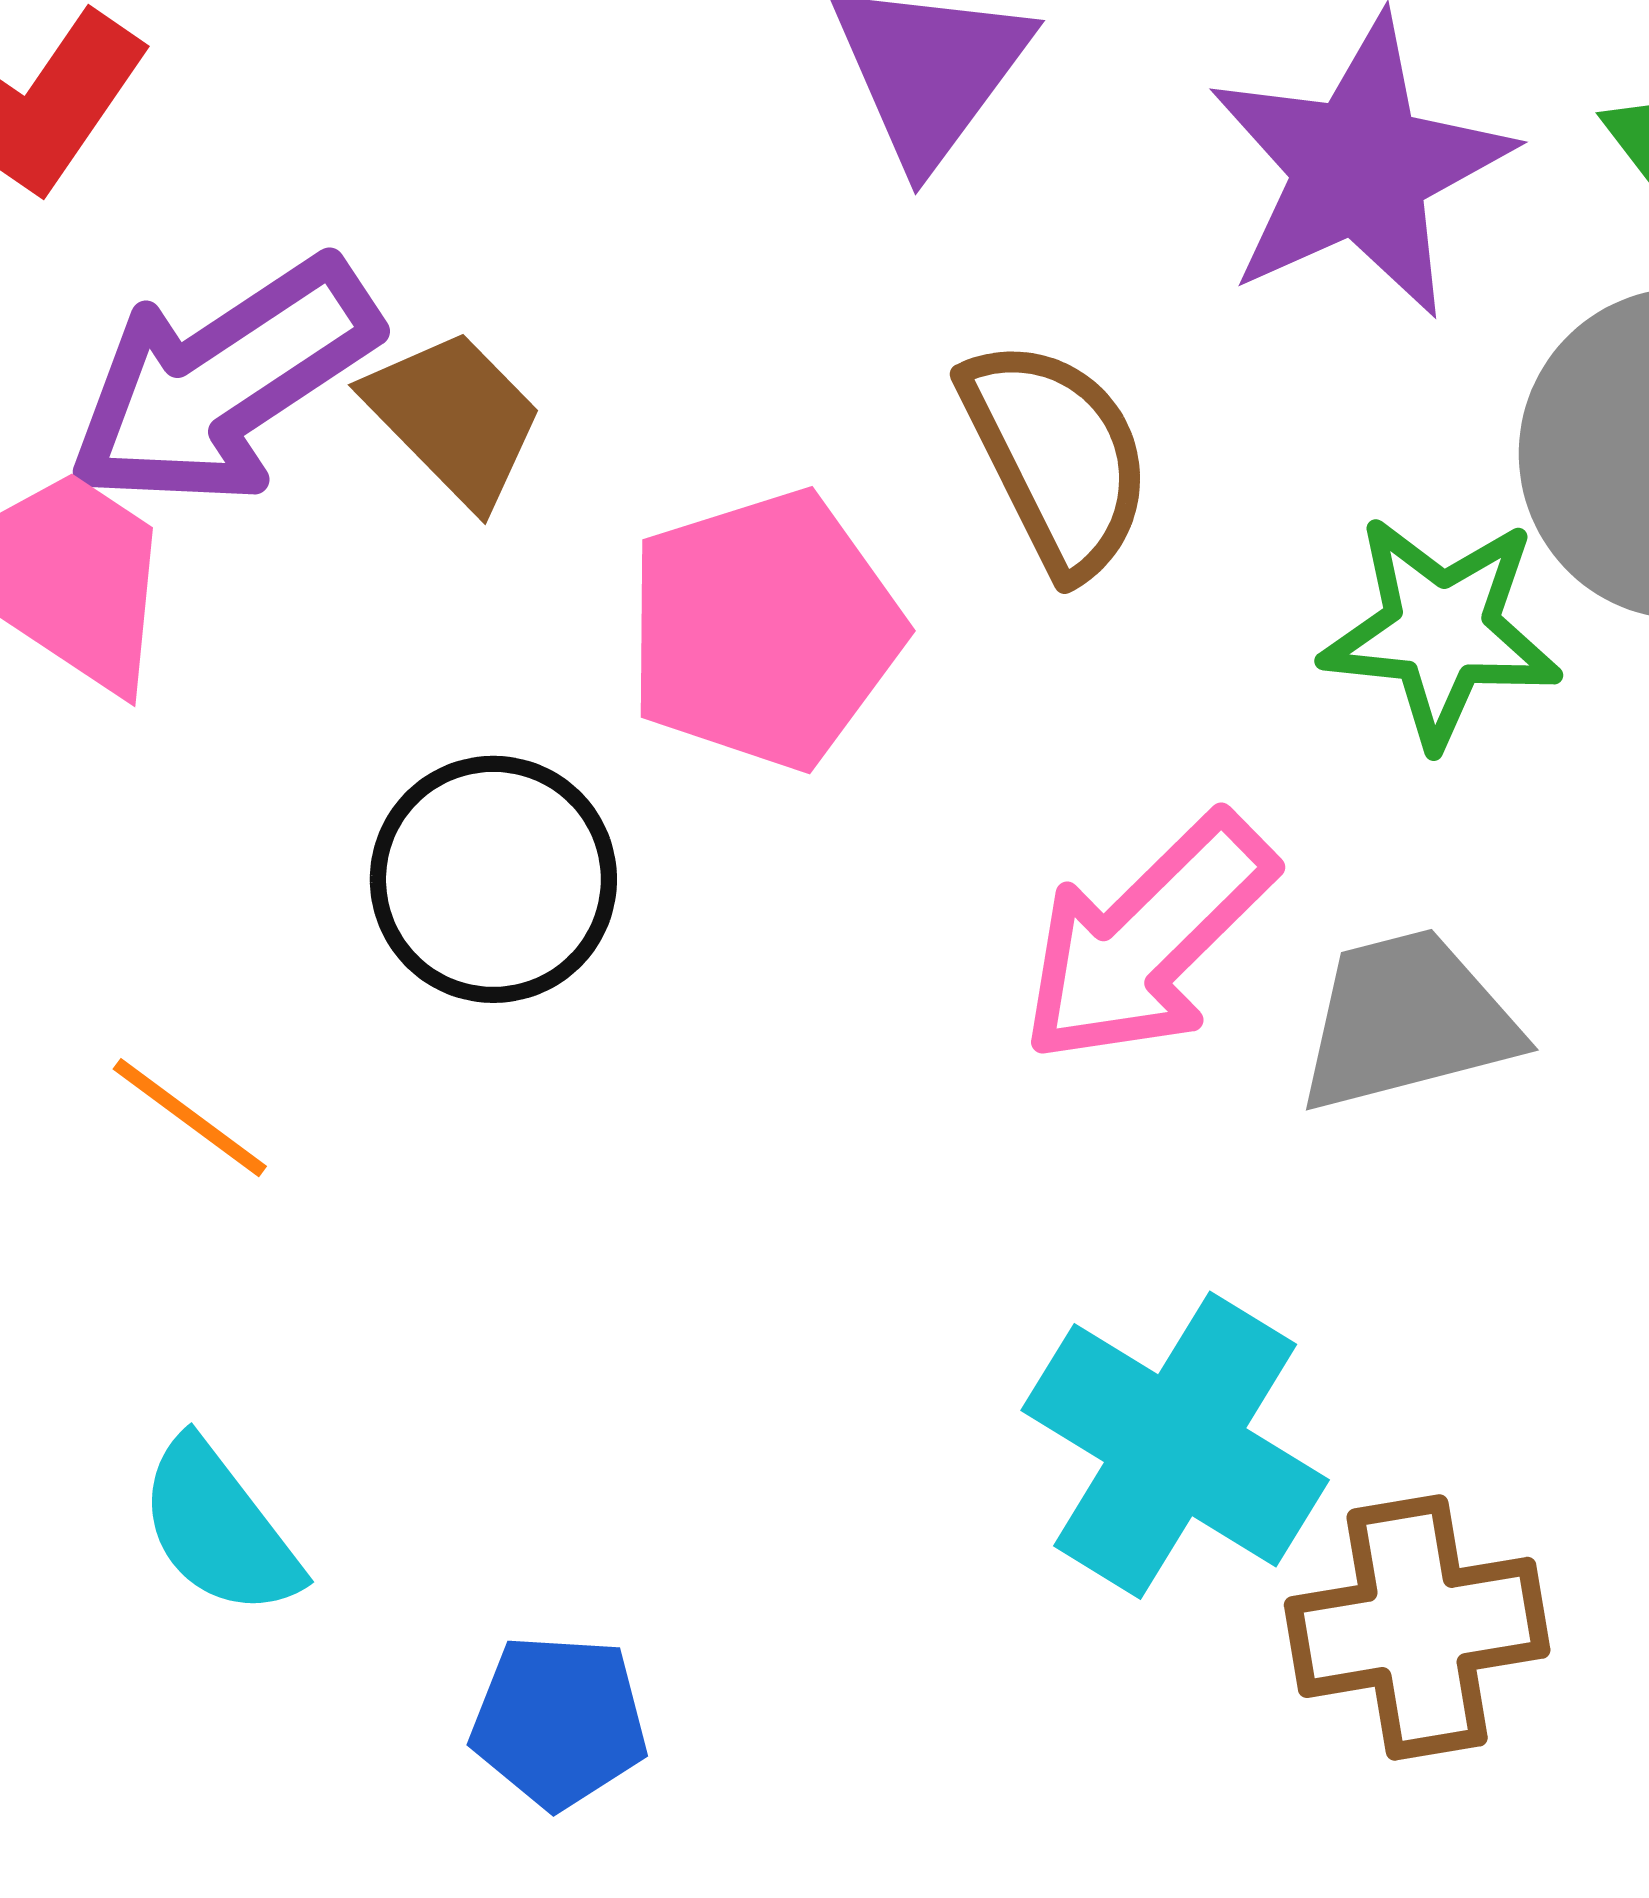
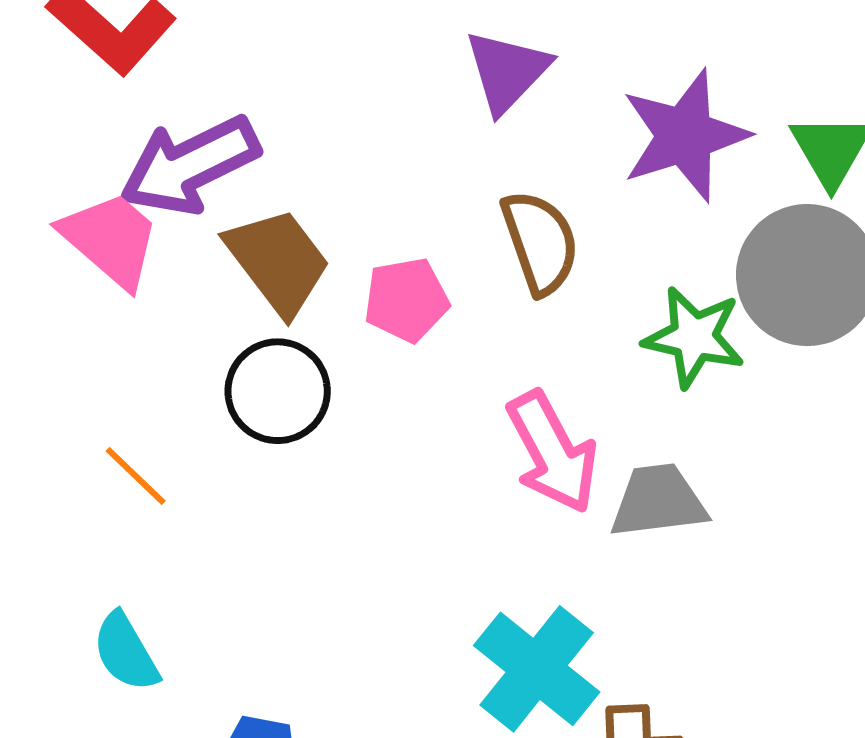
brown trapezoid: (454, 418) -> (278, 261), moved, size x1.4
pink pentagon: (764, 630) -> (406, 300), size x0.7
pink arrow: (1147, 939) -> (552, 452), turned -81

